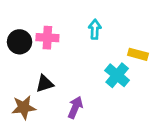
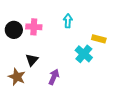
black triangle: (45, 84) -> (32, 60), turned -32
brown star: (24, 107) -> (17, 77), turned 30

